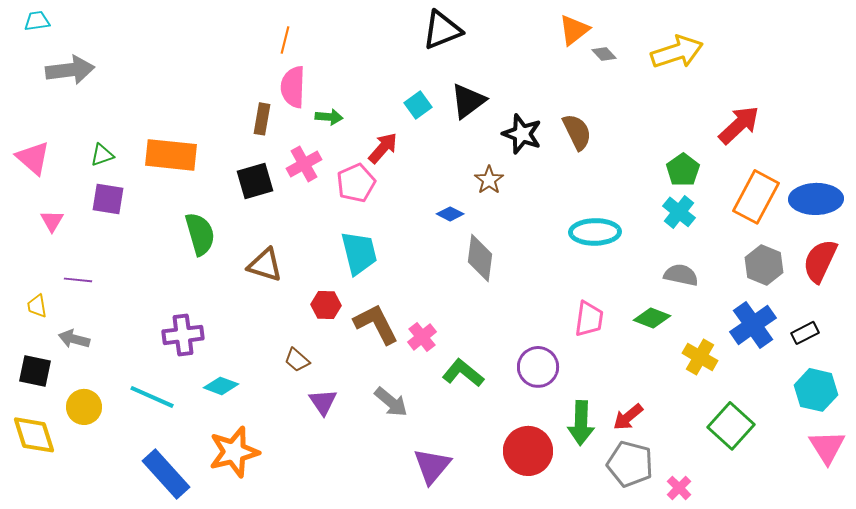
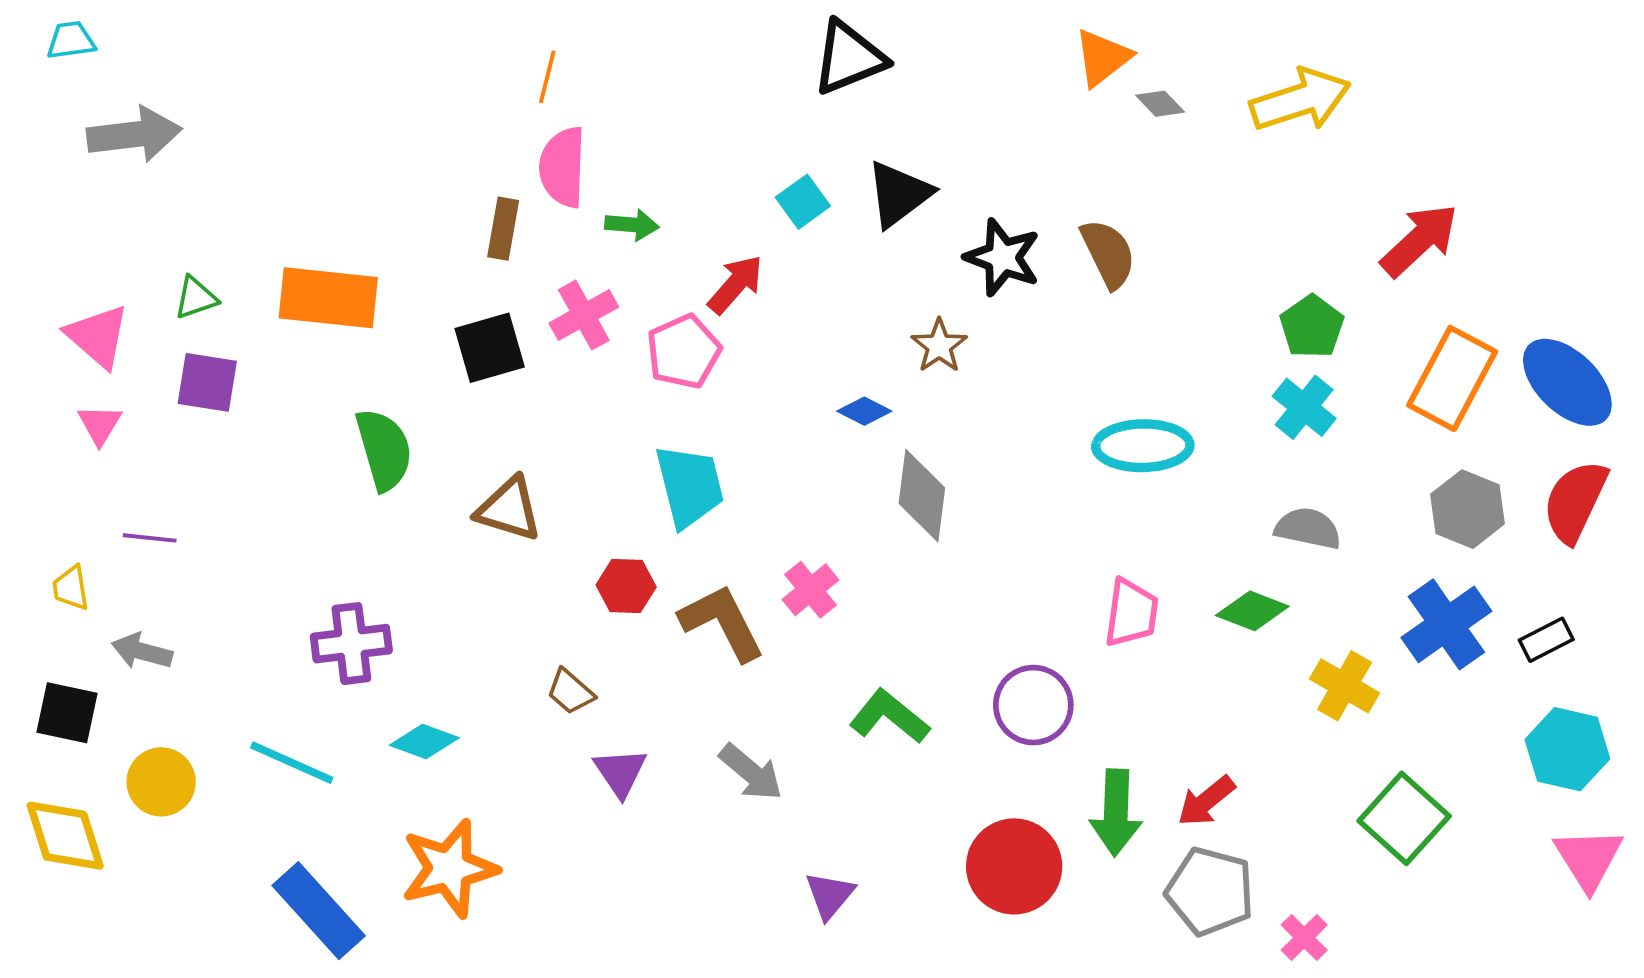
pink triangle: (33, 158) -> (98, 336), moved
blue ellipse: (816, 199) -> (1567, 382), turned 45
pink cross: (422, 337) -> (810, 590), moved
purple triangle: (432, 466) -> (830, 895), size x0.7

